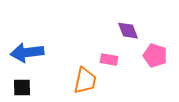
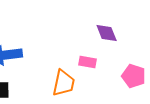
pink pentagon: (155, 56) -> (134, 76), moved

